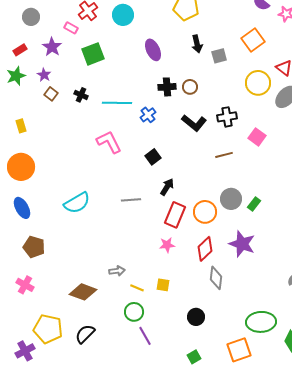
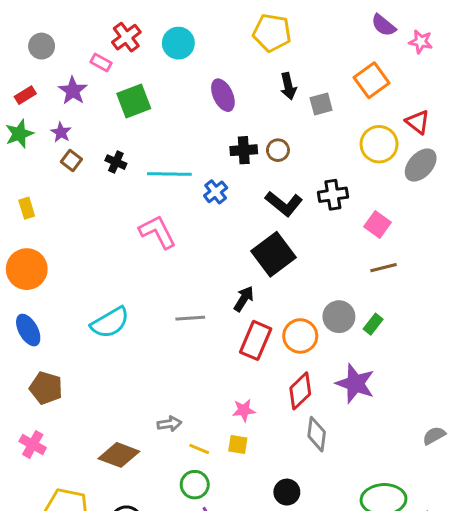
brown line: (224, 155) -> (383, 268), moved
black square: (153, 157) -> (273, 254), moved, size x1.8
pink star: (167, 245) -> (244, 410), moved

